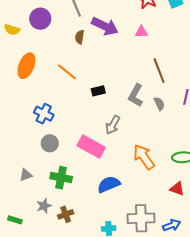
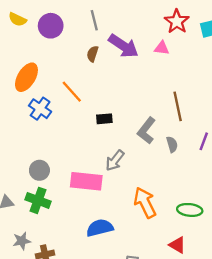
yellow semicircle: (12, 30) -> (17, 19), moved
pink triangle: (141, 32) -> (162, 48), moved
blue cross: (44, 114) -> (40, 109), moved
pink rectangle: (91, 146) -> (86, 181), turned -32
green cross: (61, 178) -> (38, 200), moved

